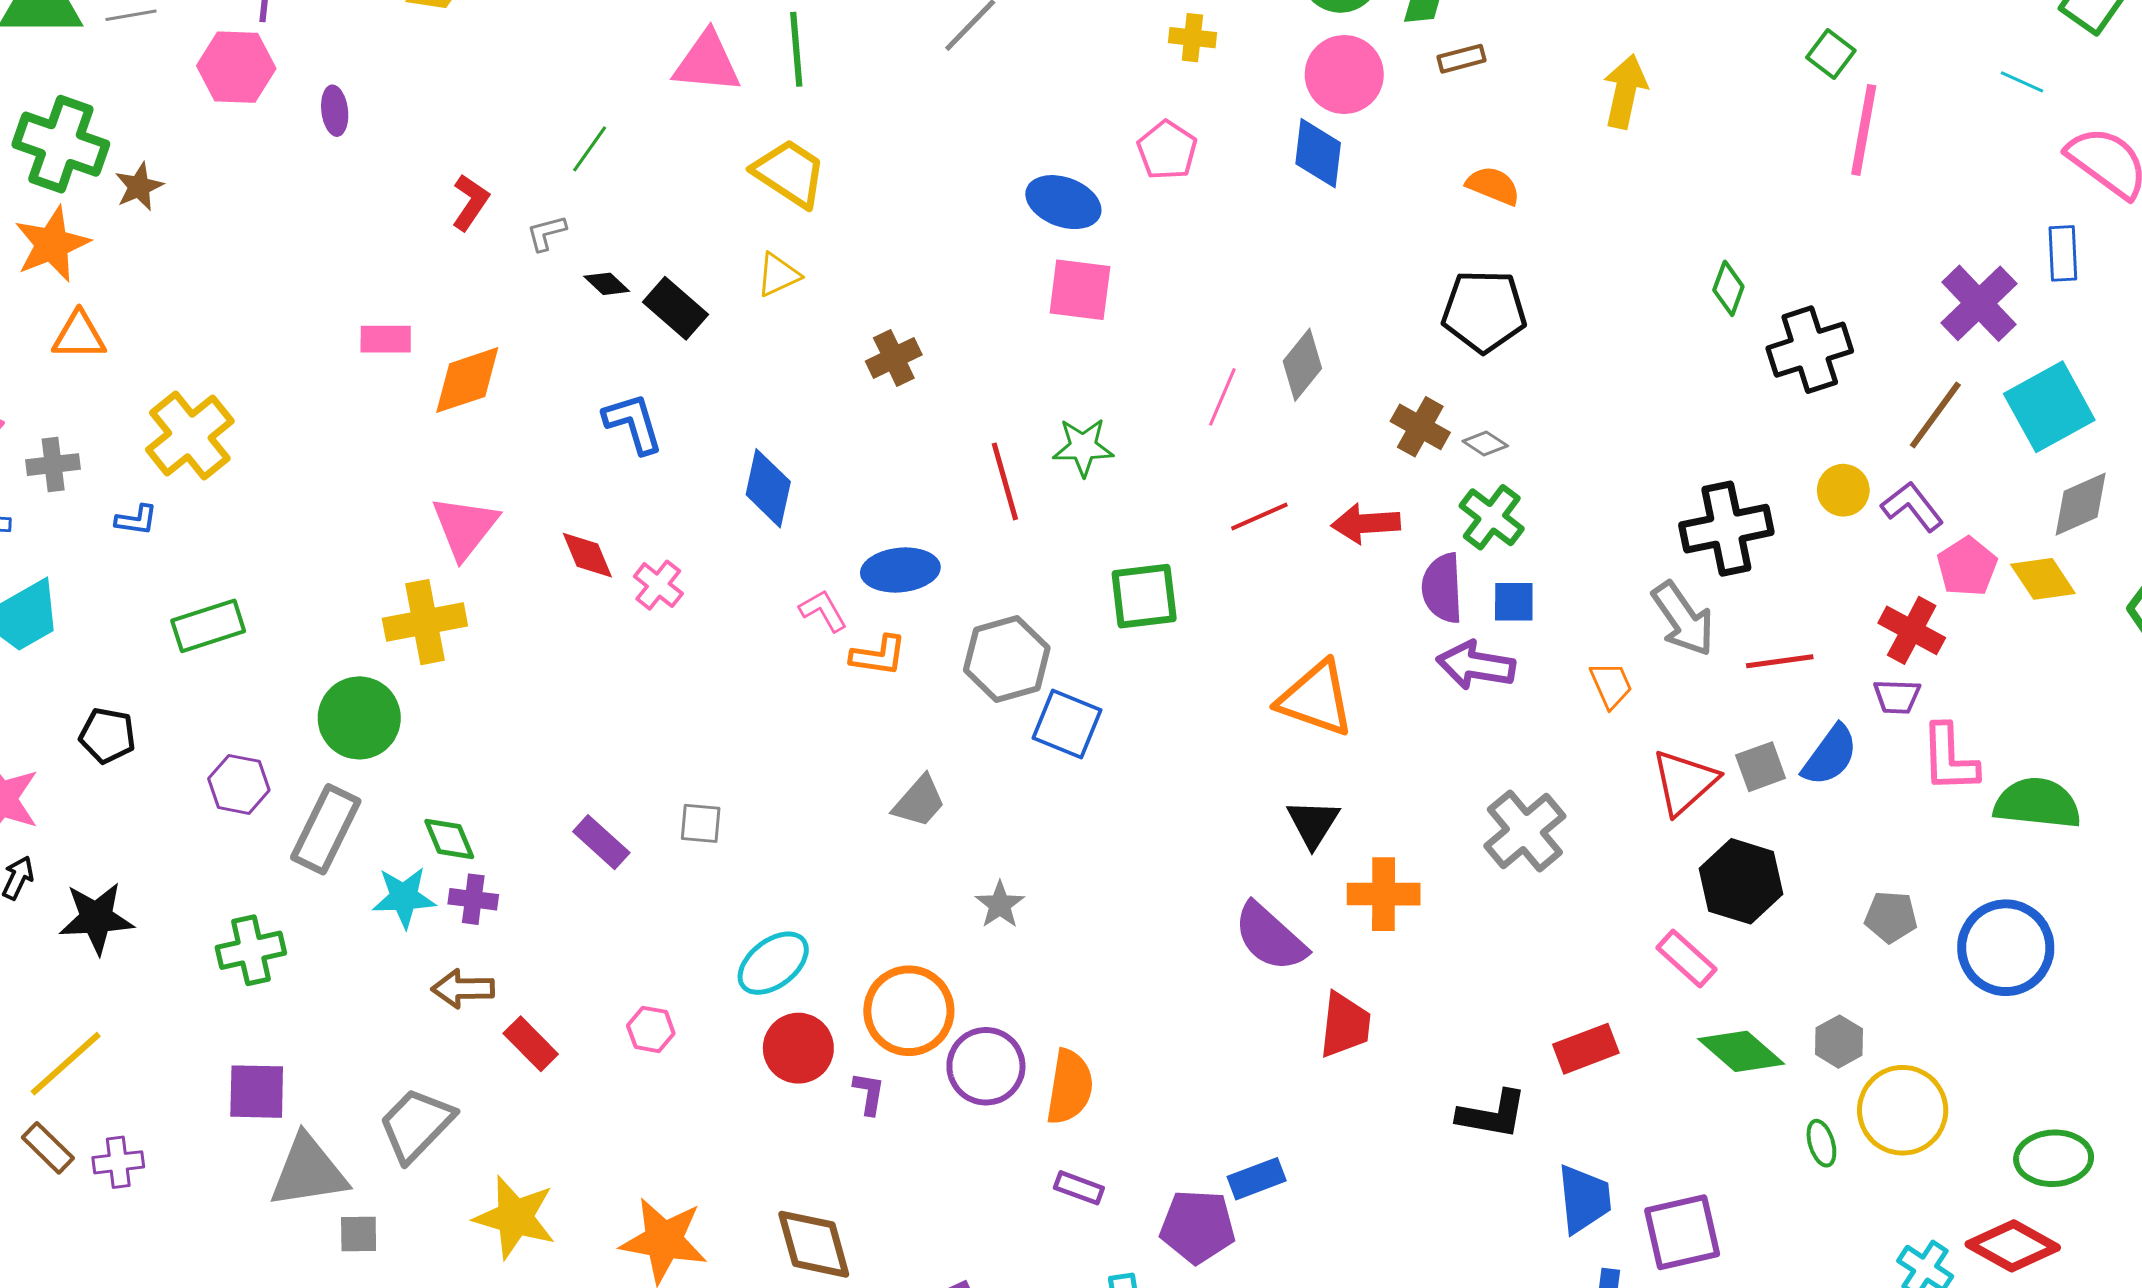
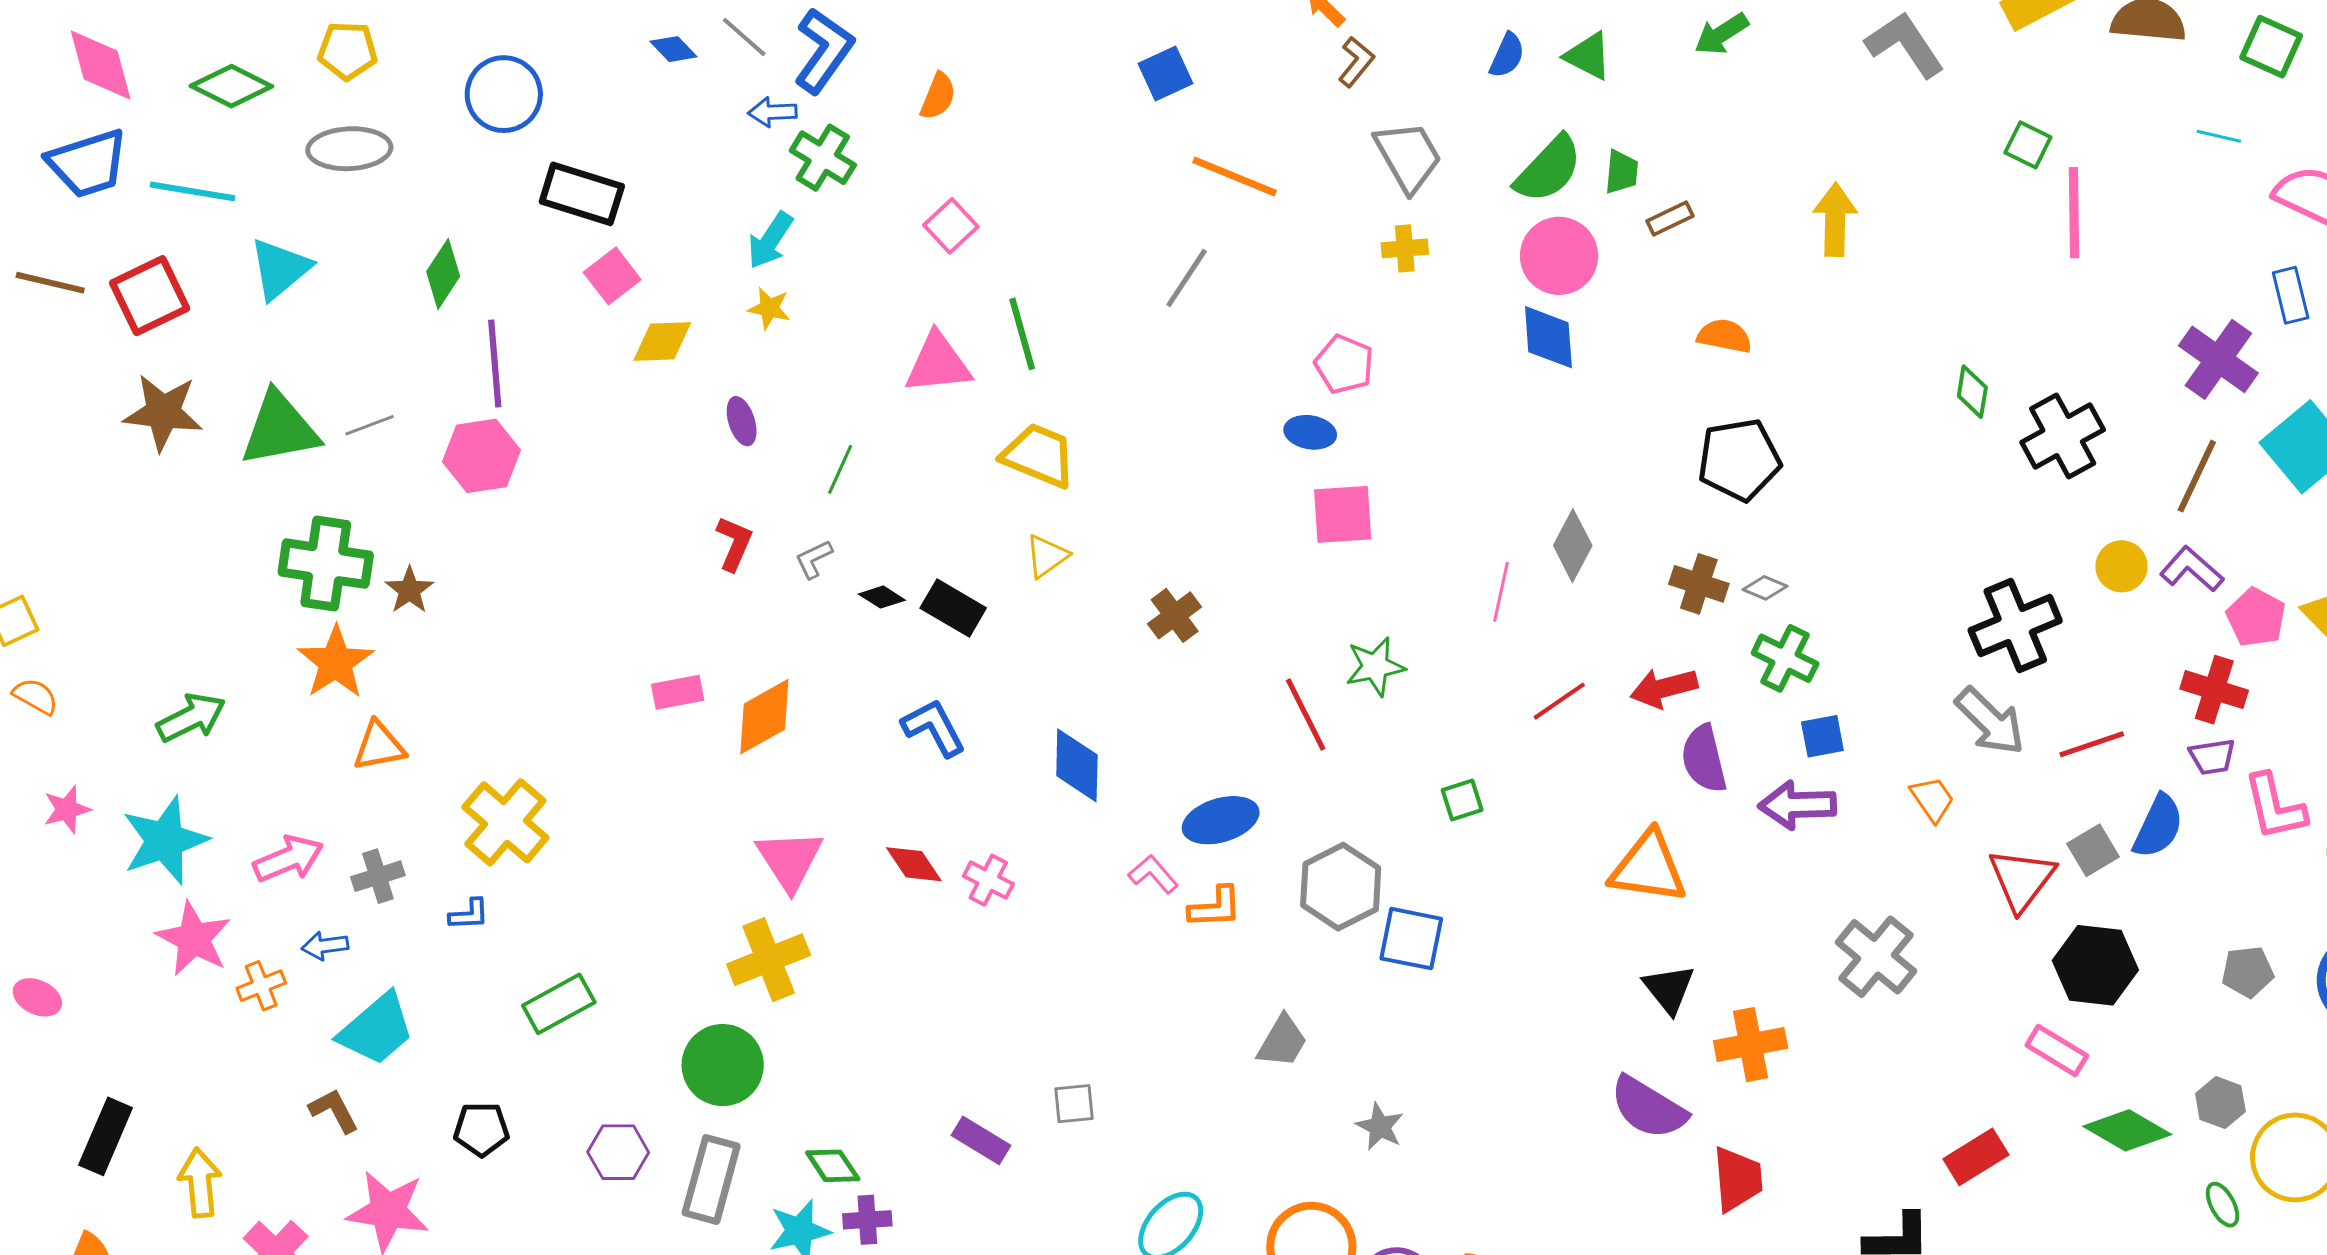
purple ellipse: (335, 111) -> (742, 421), moved
pink pentagon: (1167, 150) -> (1344, 364), moved
blue ellipse: (1063, 202) -> (1310, 432), size x0.7
purple semicircle: (1442, 588) -> (1704, 759), moved
green square: (1144, 596) -> (1462, 800), size x0.6

